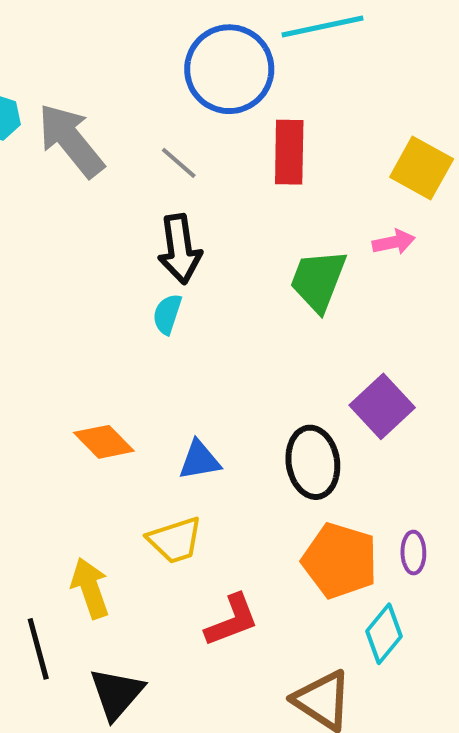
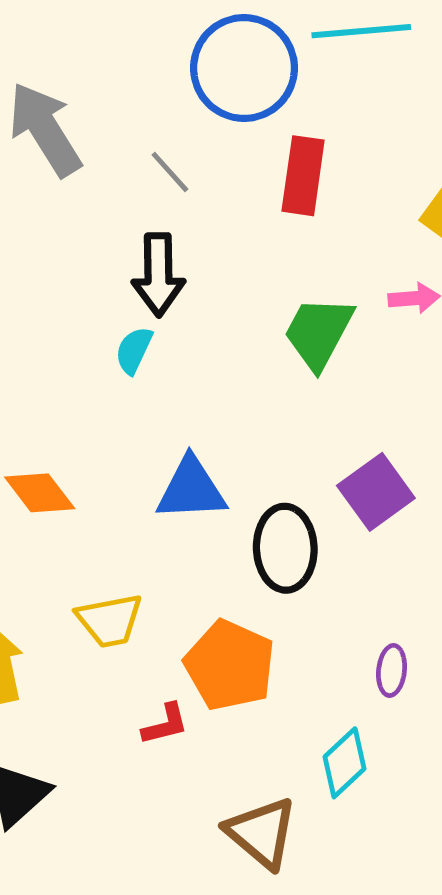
blue triangle: (199, 460) -> (191, 489), moved, size x1.4
orange pentagon: (340, 561) -> (230, 665), moved
red L-shape: (232, 620) -> (165, 724), size x0.7

